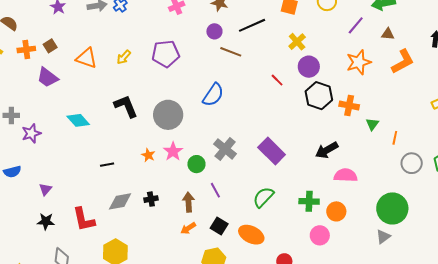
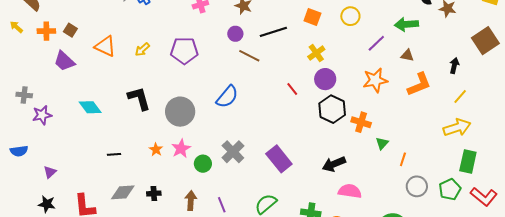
brown square: (50, 46) -> (70, 30), turned -32
purple line: (215, 190) -> (222, 205), moved

